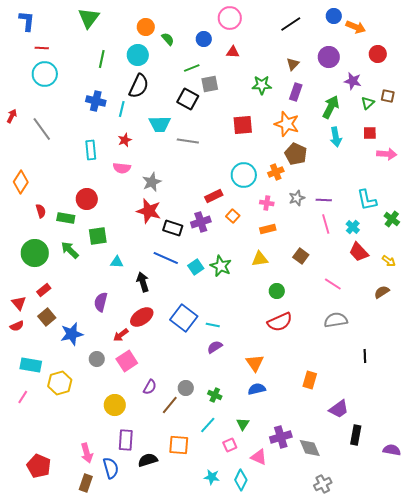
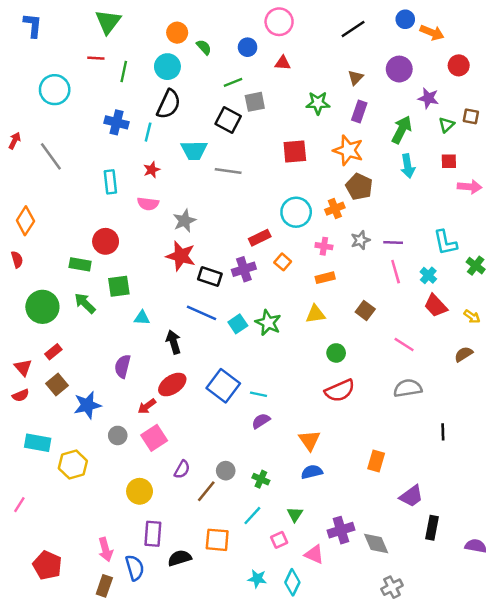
red line: (42, 48) -> (96, 58), moved
red semicircle: (41, 211) -> (17, 260), moved
pink line: (23, 397) -> (19, 505), moved

